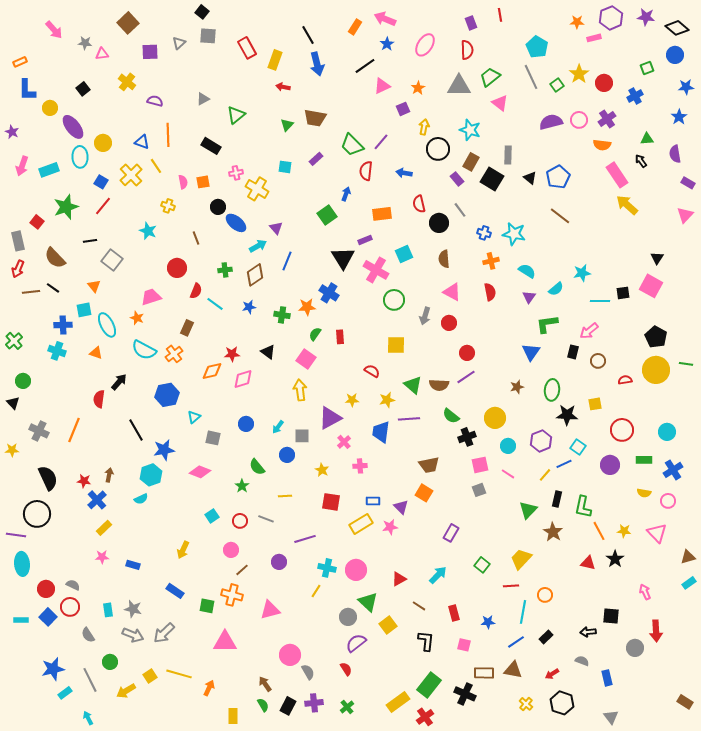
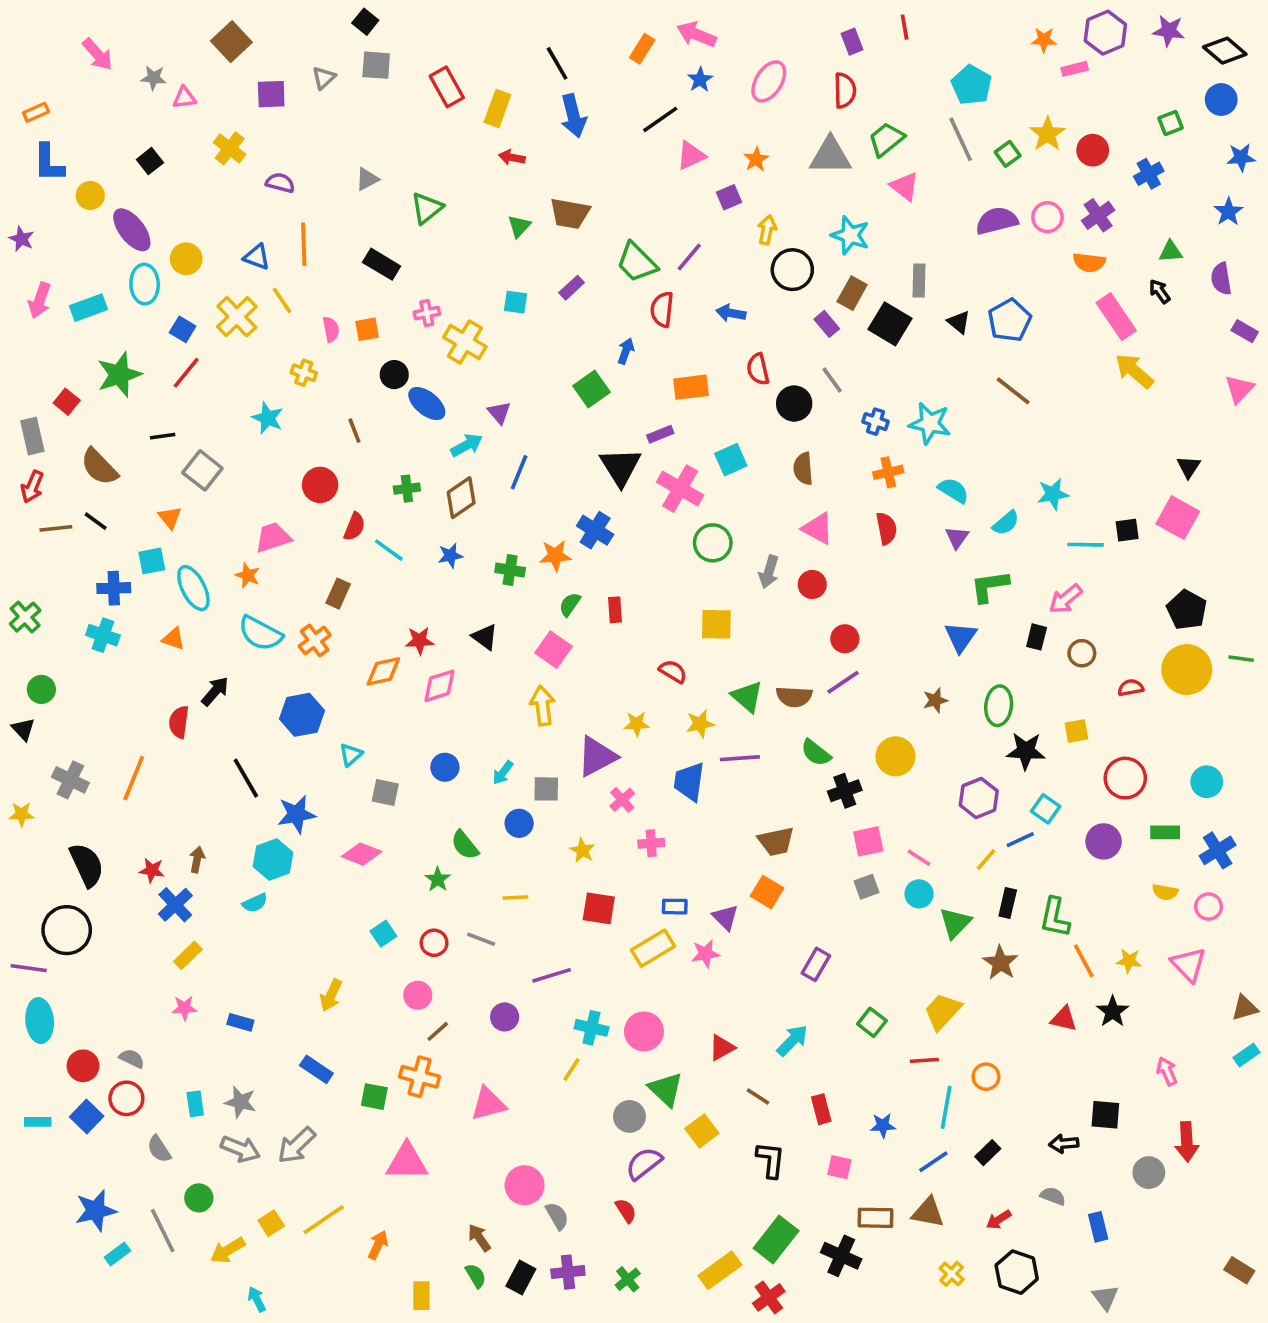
cyan circle: (508, 446) -> (919, 894), moved
yellow line: (179, 674) -> (324, 1220), turned -50
cyan arrow: (88, 718) -> (257, 1299), moved

